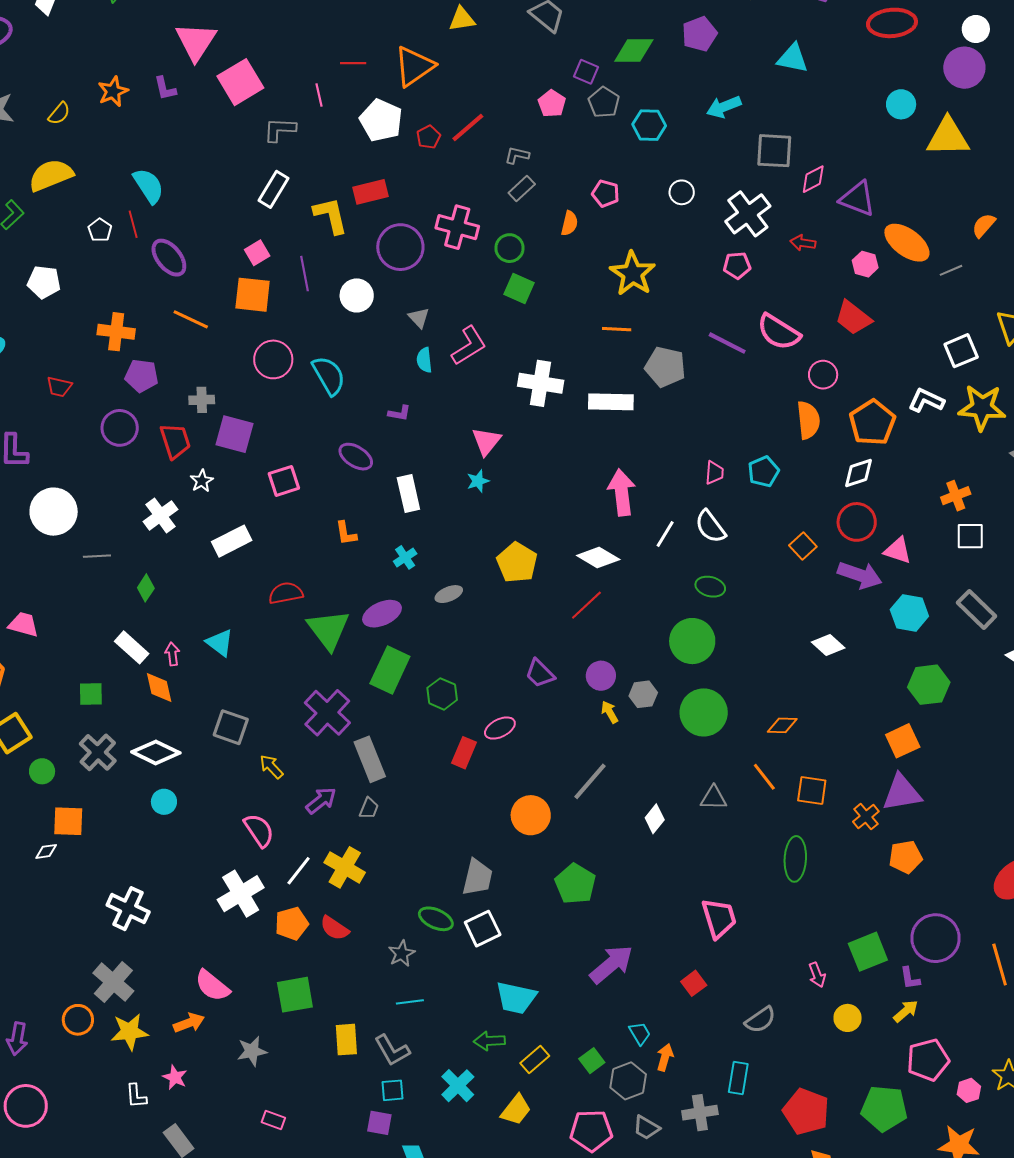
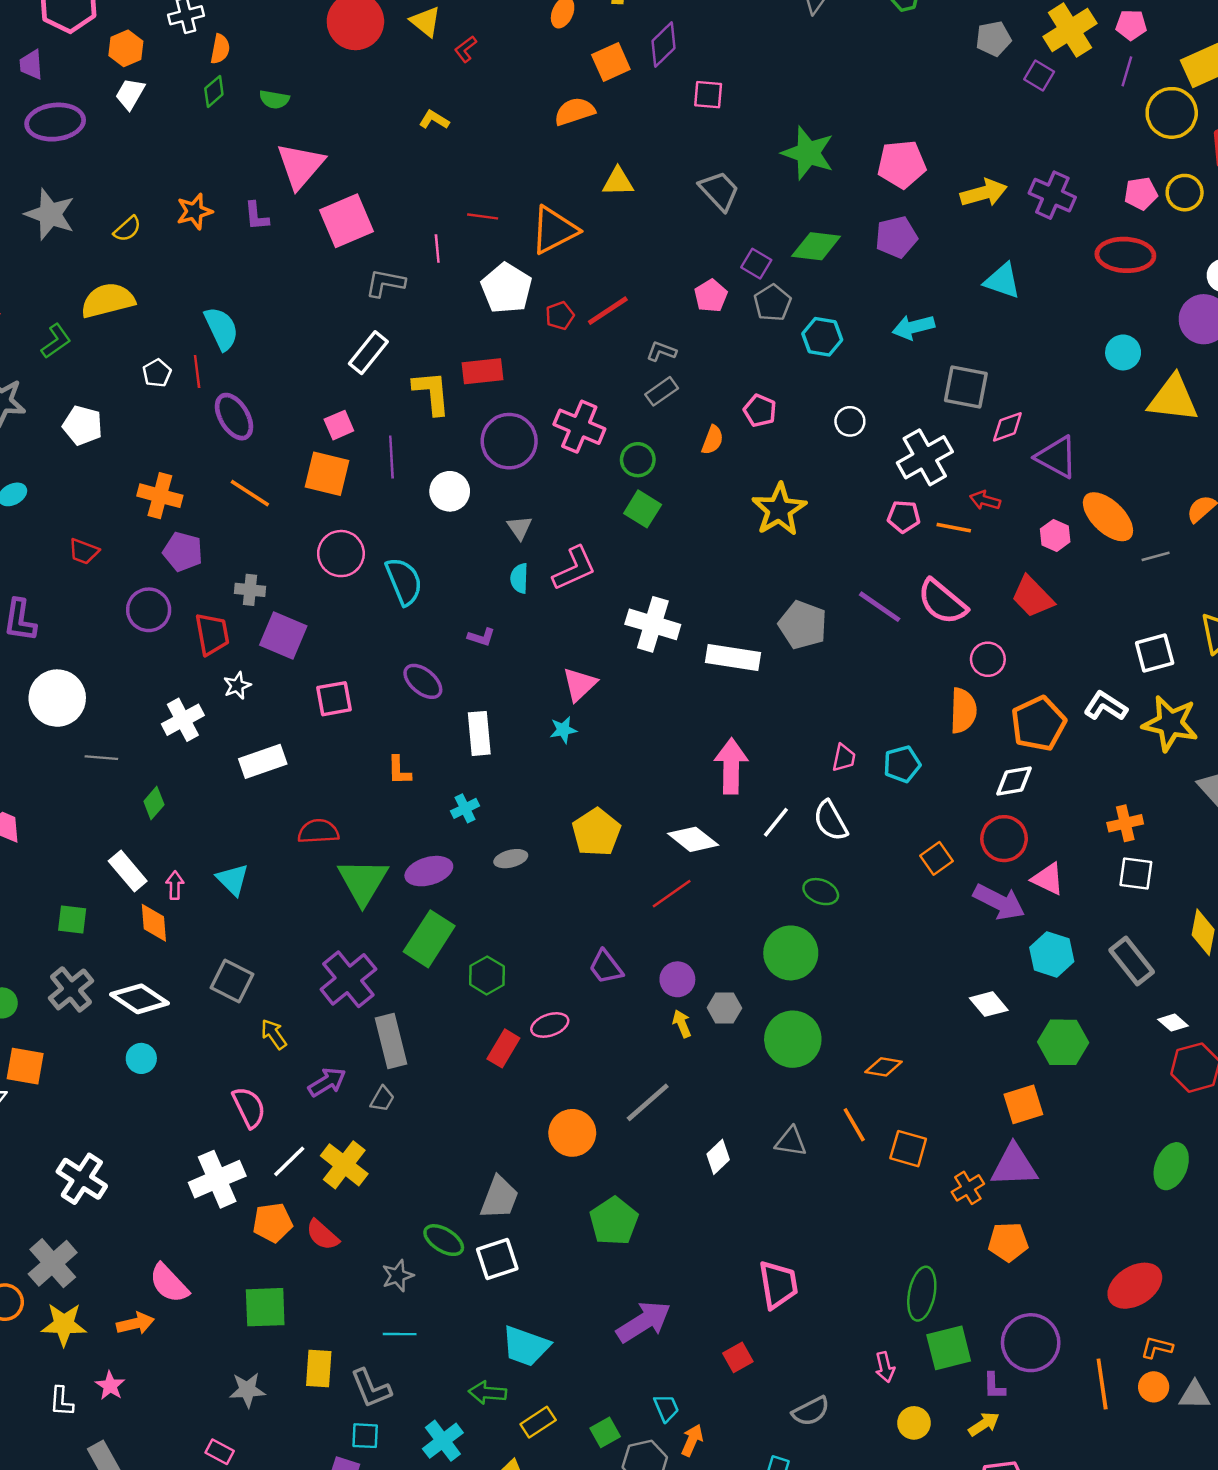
orange line: (617, 329) -> (954, 528), moved
white diamond: (828, 645) -> (989, 1004), moved
green ellipse: (795, 859) -> (922, 1294), moved
gray star: (252, 1051) -> (247, 1390), moved

